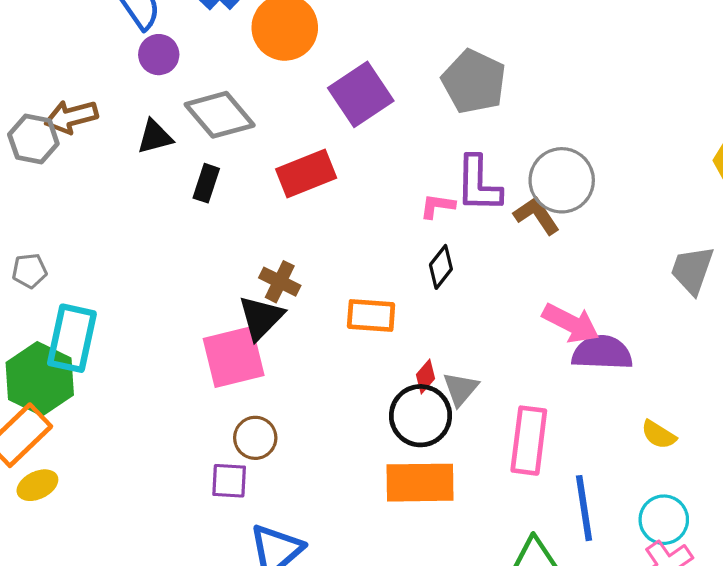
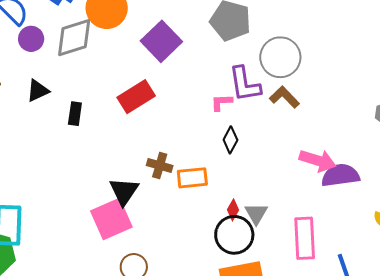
gray diamond: (220, 115) -> (74, 38), moved, turned -57
gray circle: (562, 180) -> (280, 57), moved
brown cross: (280, 282) -> (160, 166), moved

